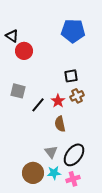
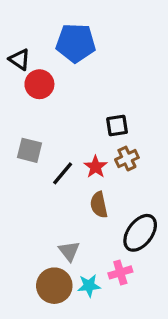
blue pentagon: (73, 31) -> (76, 43), moved
gray triangle: (51, 152) -> (69, 251), moved
black ellipse: (74, 155) -> (140, 233), moved
pink cross: (73, 179) -> (120, 272), moved

